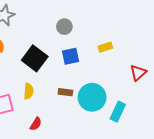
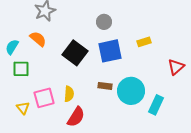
blue square: (71, 56) -> (110, 51), size x1.4
yellow semicircle: (29, 91) -> (69, 94), moved
red semicircle: (36, 124) -> (76, 117), size x1.5

